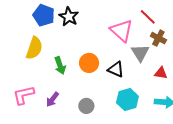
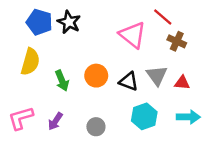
gray triangle: (140, 53) -> (157, 75), moved

